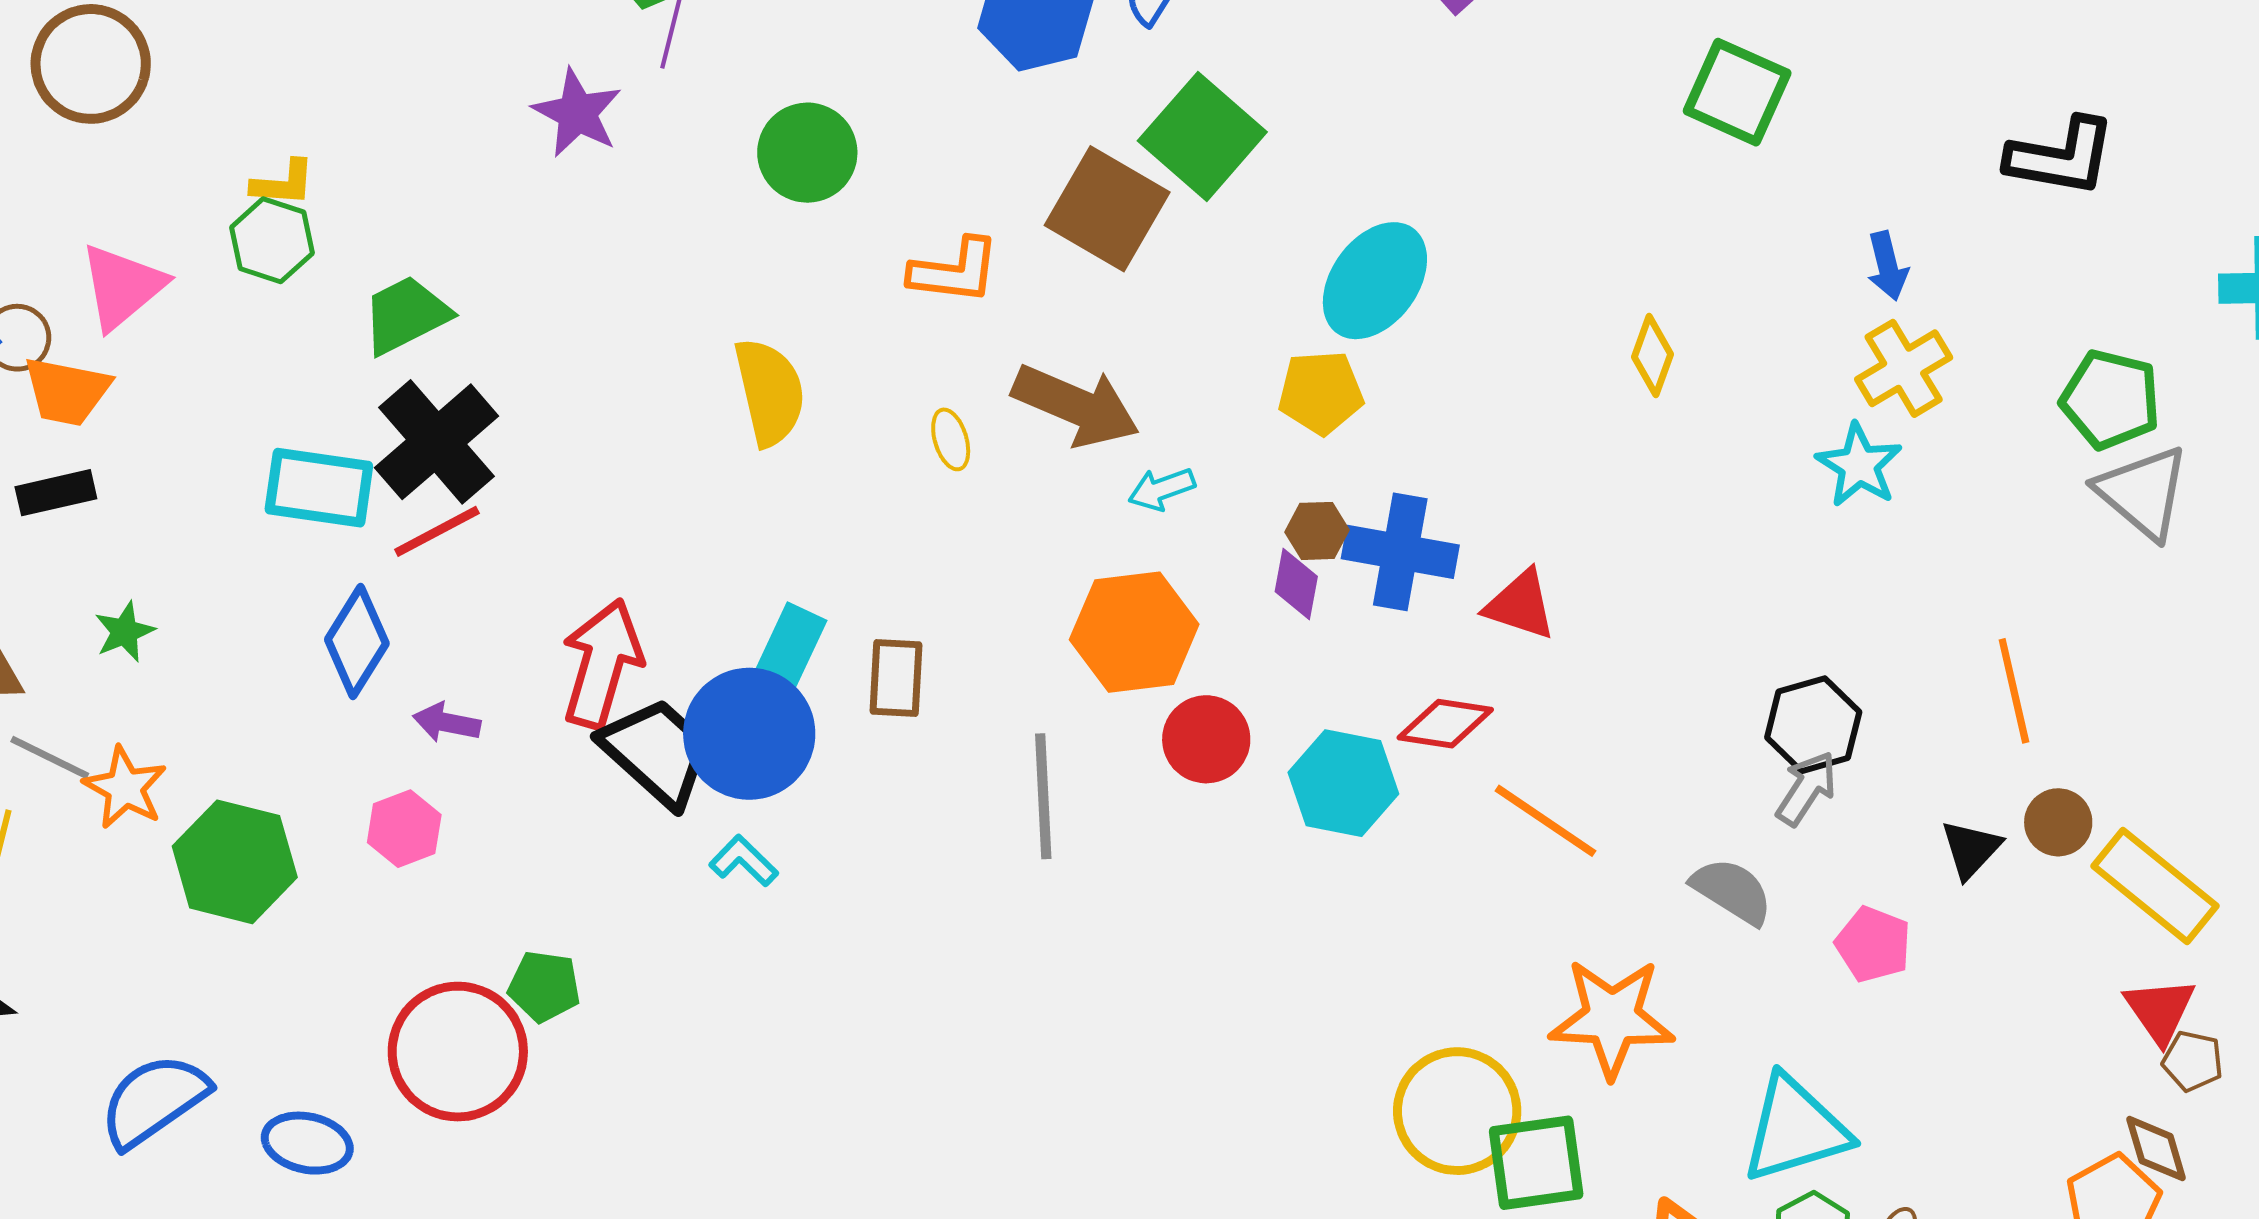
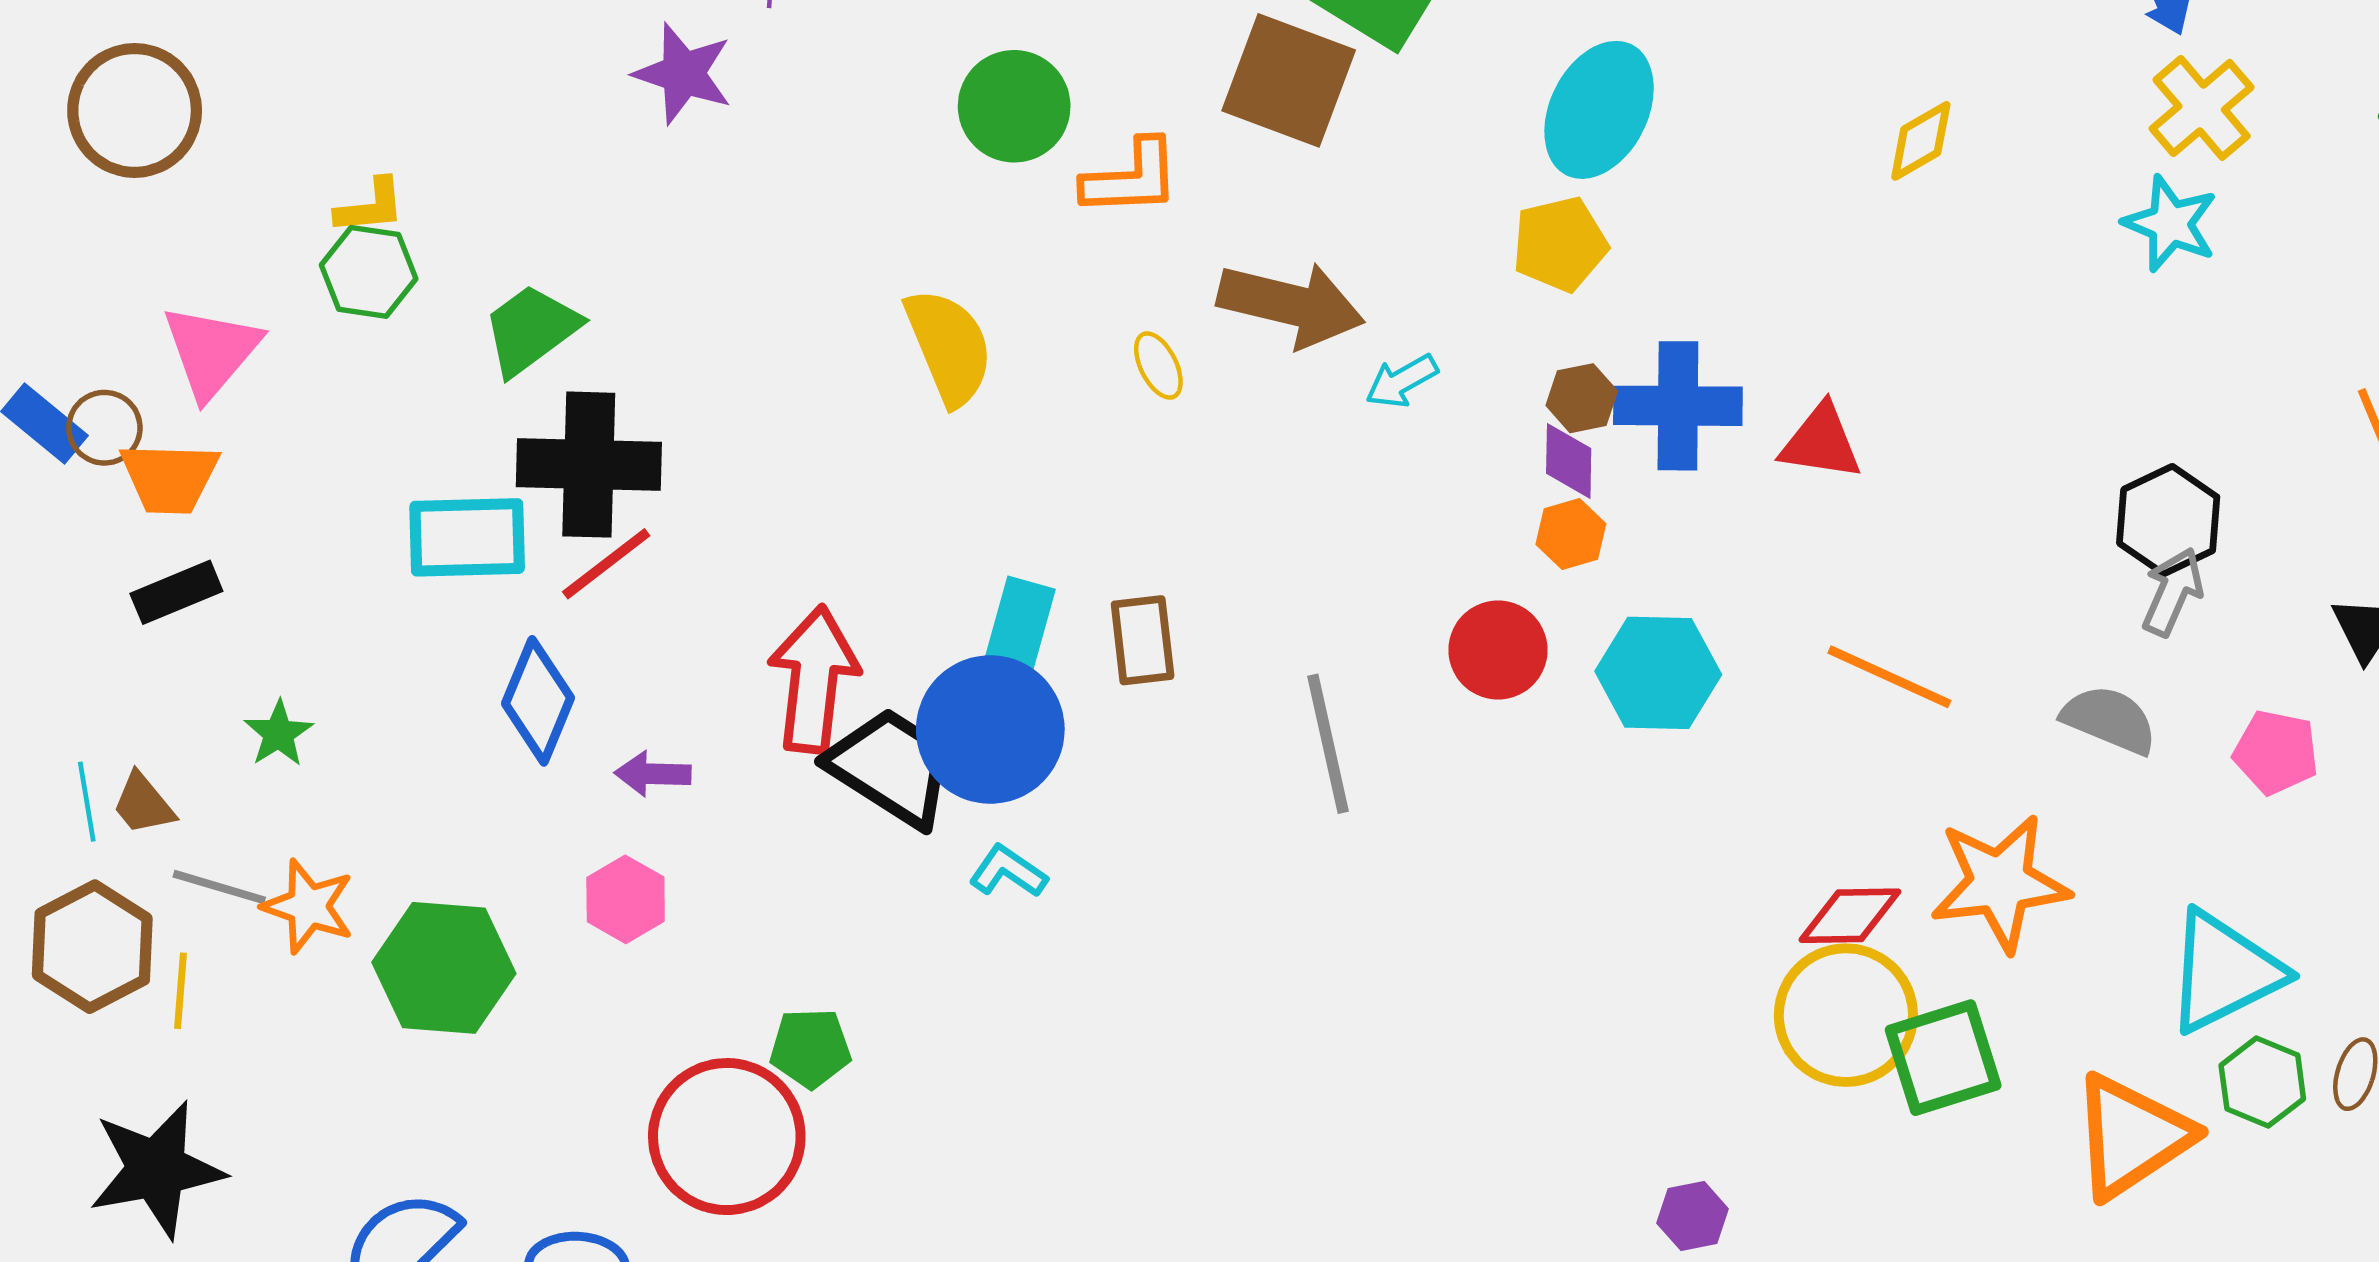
green circle: (807, 153) -> (1014, 106), moved
yellow diamond: (1653, 356) -> (1921, 141), turned 50
black cross: (436, 442) -> (589, 465), turned -38
orange hexagon: (1134, 632) -> (1571, 534), moved, size x0.5
red diamond: (1445, 724) -> (1850, 916), moved

